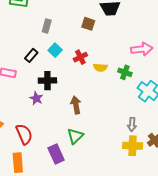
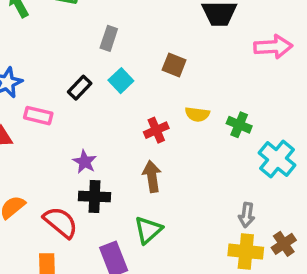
brown square: (88, 24) -> (174, 65), moved
pink arrow: (142, 49) -> (273, 47), moved
red cross: (80, 57) -> (156, 130), moved
black cross: (47, 81) -> (95, 197), moved
red semicircle: (24, 134) -> (61, 222), turned -30

